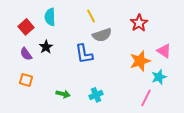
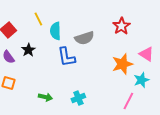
yellow line: (91, 16) -> (38, 19), moved
cyan semicircle: (50, 17) -> (55, 31), moved

